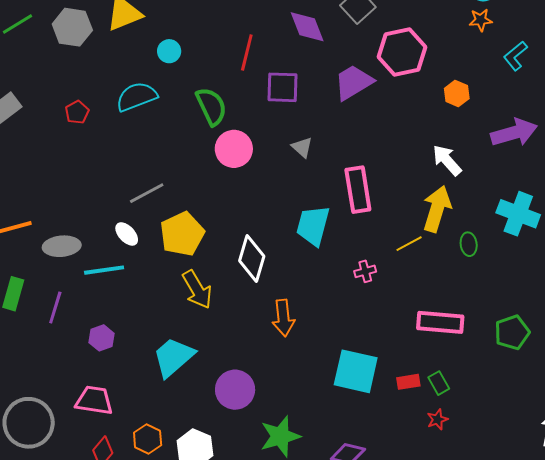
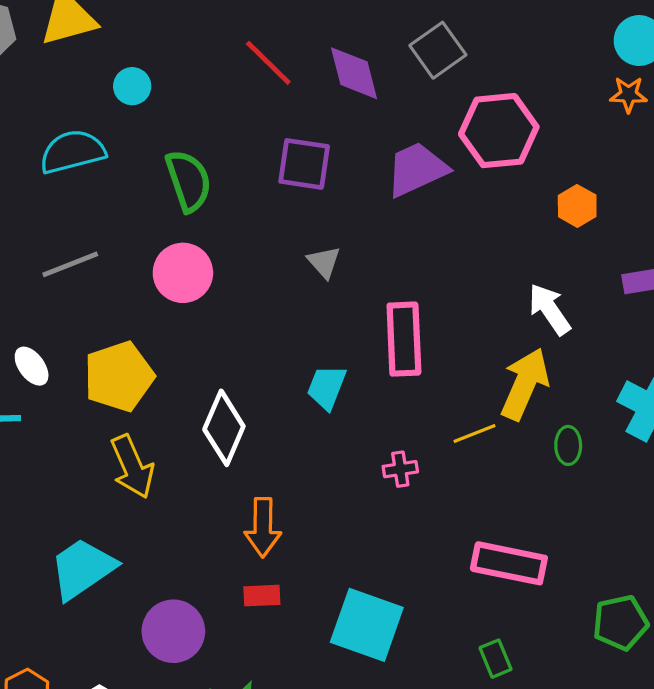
red line: (247, 52) -> (268, 63), moved, turned -66
pink circle: (234, 149) -> (183, 273), moved
gray line: (147, 193) -> (70, 264), moved
cyan trapezoid: (313, 226) -> (327, 387), size x0.7
green pentagon: (512, 332) -> (620, 623), moved
red rectangle: (408, 382) -> (262, 596), moved

